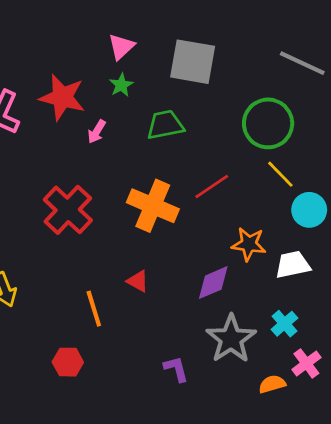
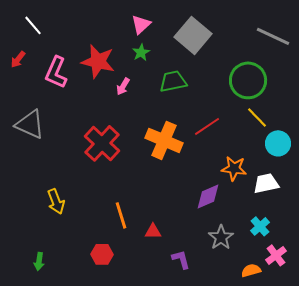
gray square: (193, 62) -> (193, 35), turned 30
red triangle: (138, 281) -> (153, 231), moved, turned -30
gray star: (231, 339) -> (221, 237), size x0.7

